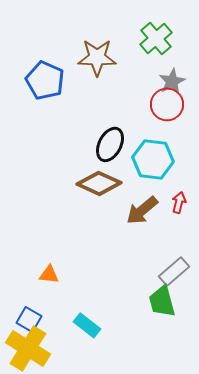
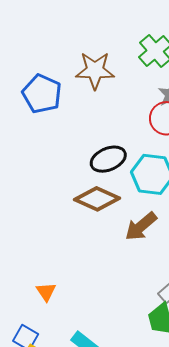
black ellipse: (110, 144) -> (108, 159), turned 40
orange triangle: (49, 274) -> (46, 292), turned 50

